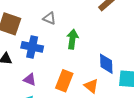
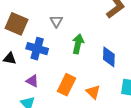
gray triangle: (49, 18) -> (56, 21), turned 32
blue diamond: (106, 64) -> (109, 57), moved

